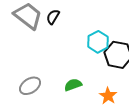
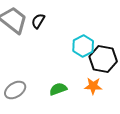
orange star: (108, 96) -> (93, 86), moved, turned -30

